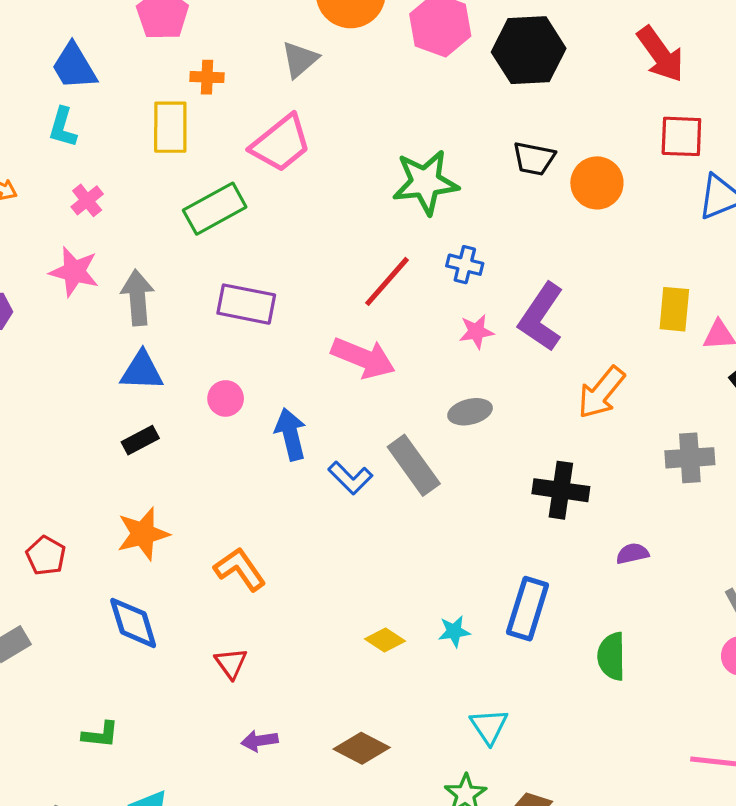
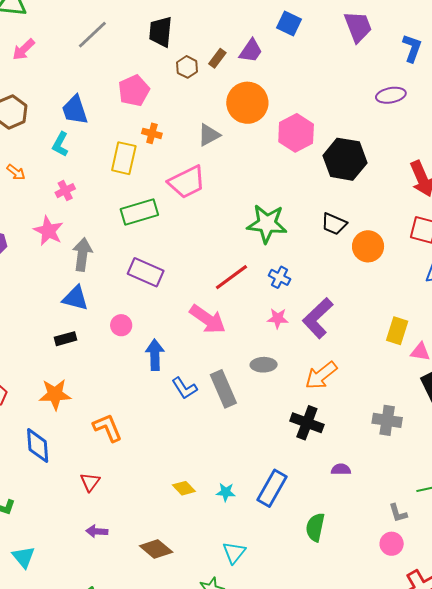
orange arrow: (601, 392) -> (321, 375), moved

